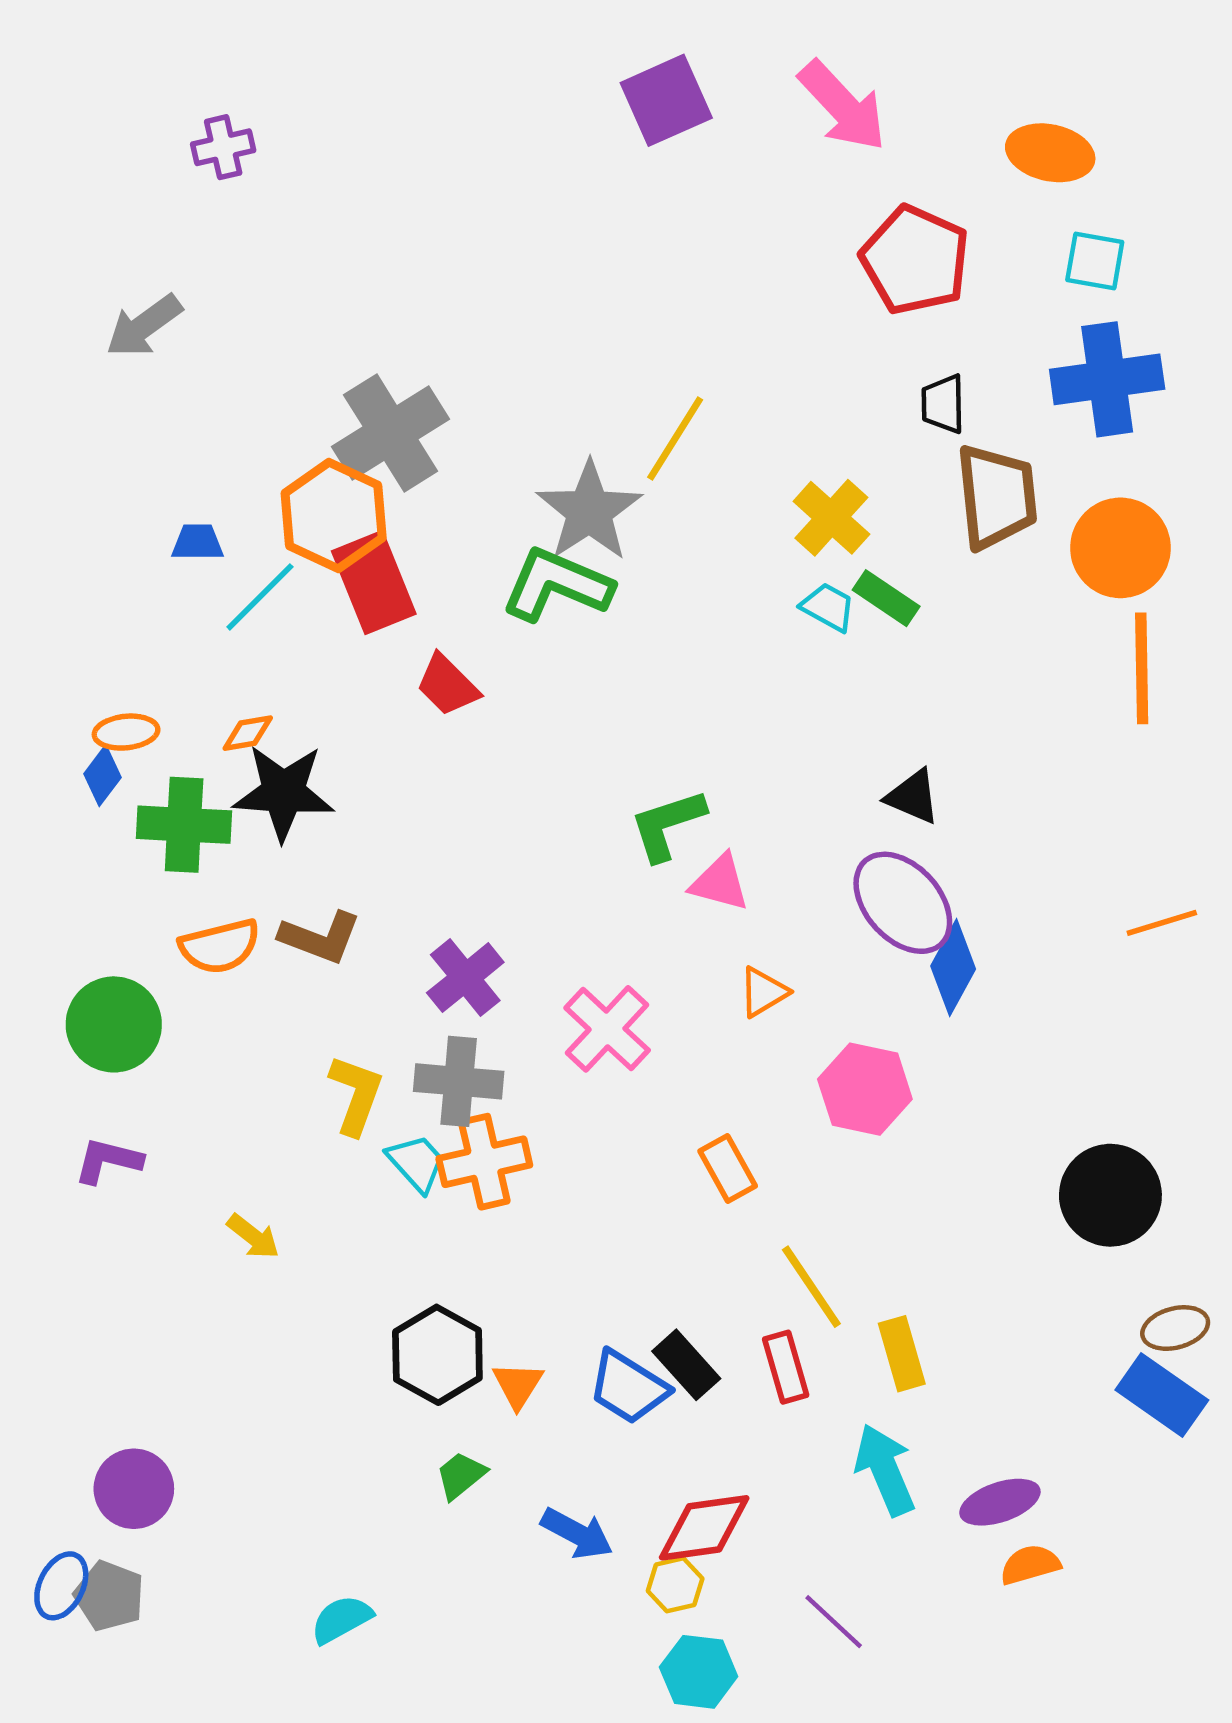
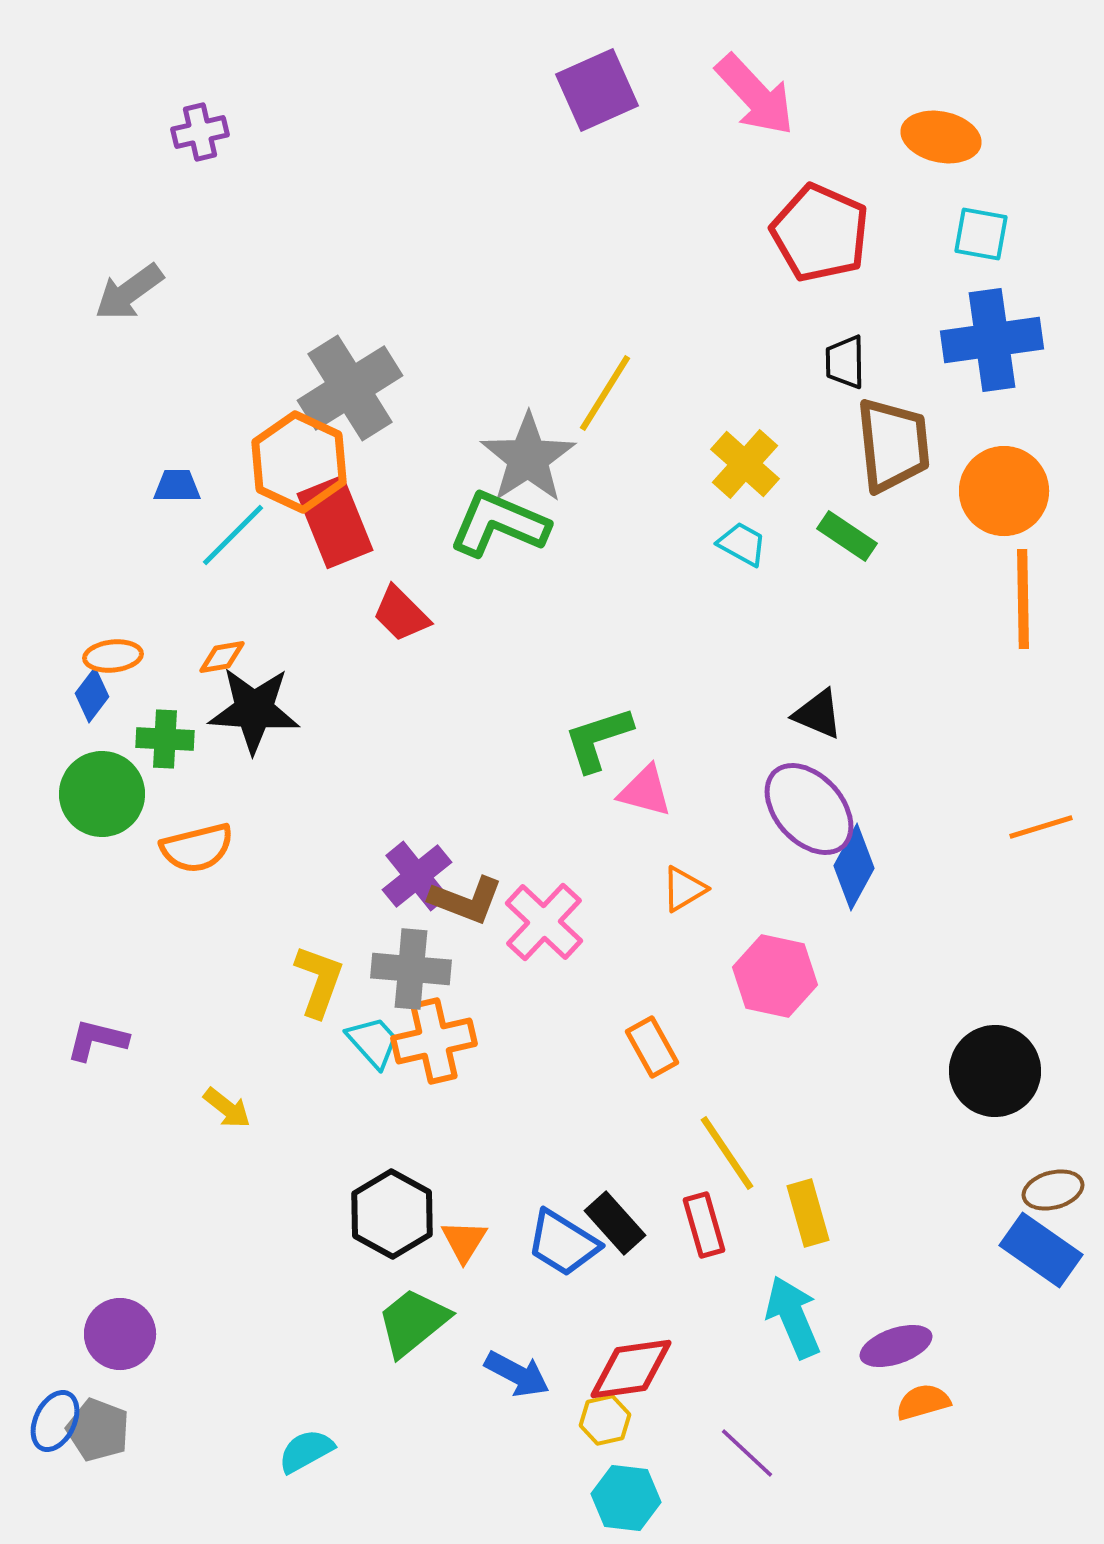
green rectangle: (886, 598) -> (847, 536), moved
green cross: (184, 825) -> (165, 739), size x0.7
brown L-shape: (320, 937) -> (466, 900), moved
green circle: (114, 1024) -> (102, 794), moved
green trapezoid: (461, 1475) -> (413, 1322), size x1.6

